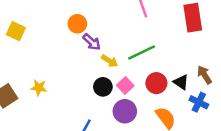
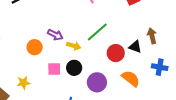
orange circle: (77, 24) -> (35, 47), moved
brown arrow: (204, 75) -> (152, 36), turned 35
pink square: (125, 85) -> (54, 69), moved, turned -32
blue cross: (199, 102) -> (160, 67), moved

